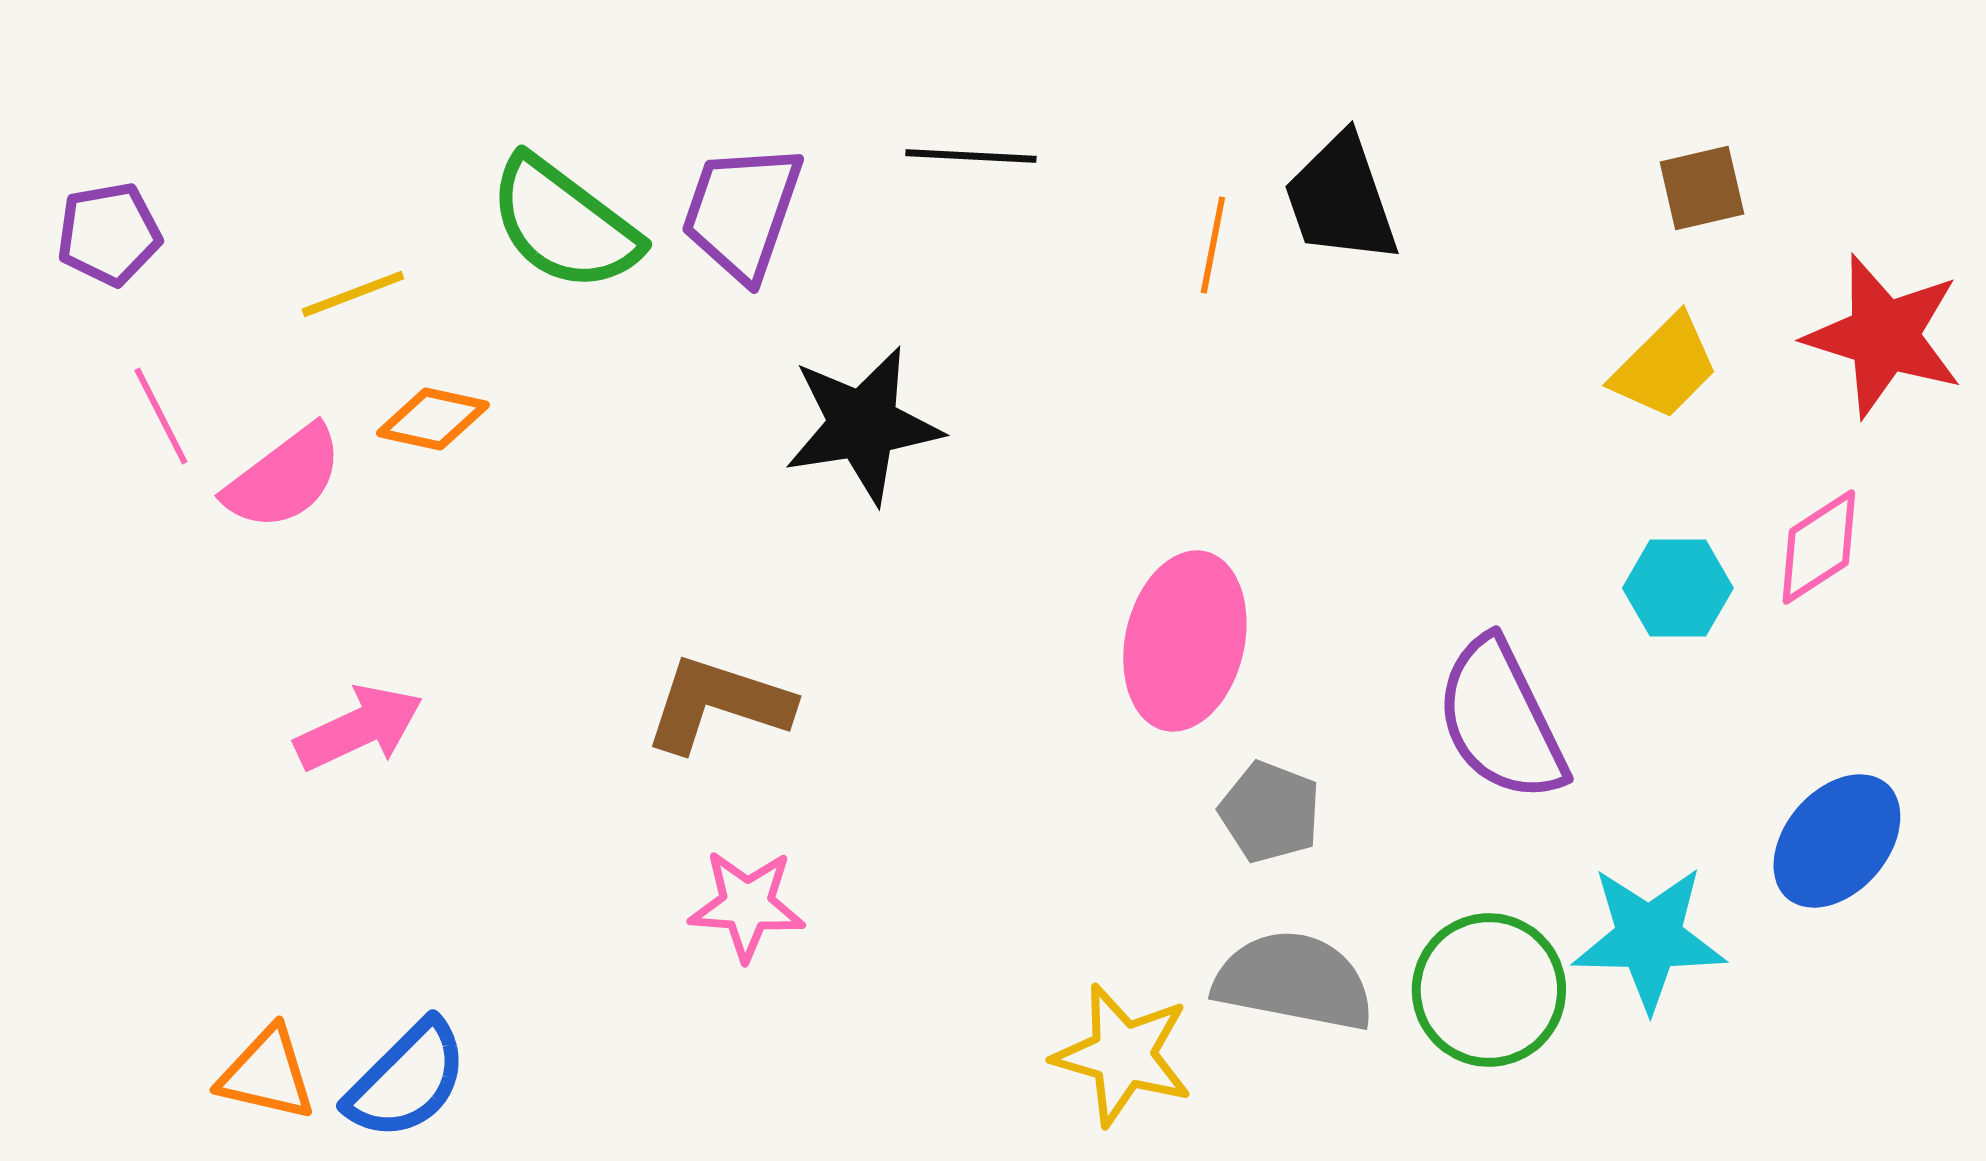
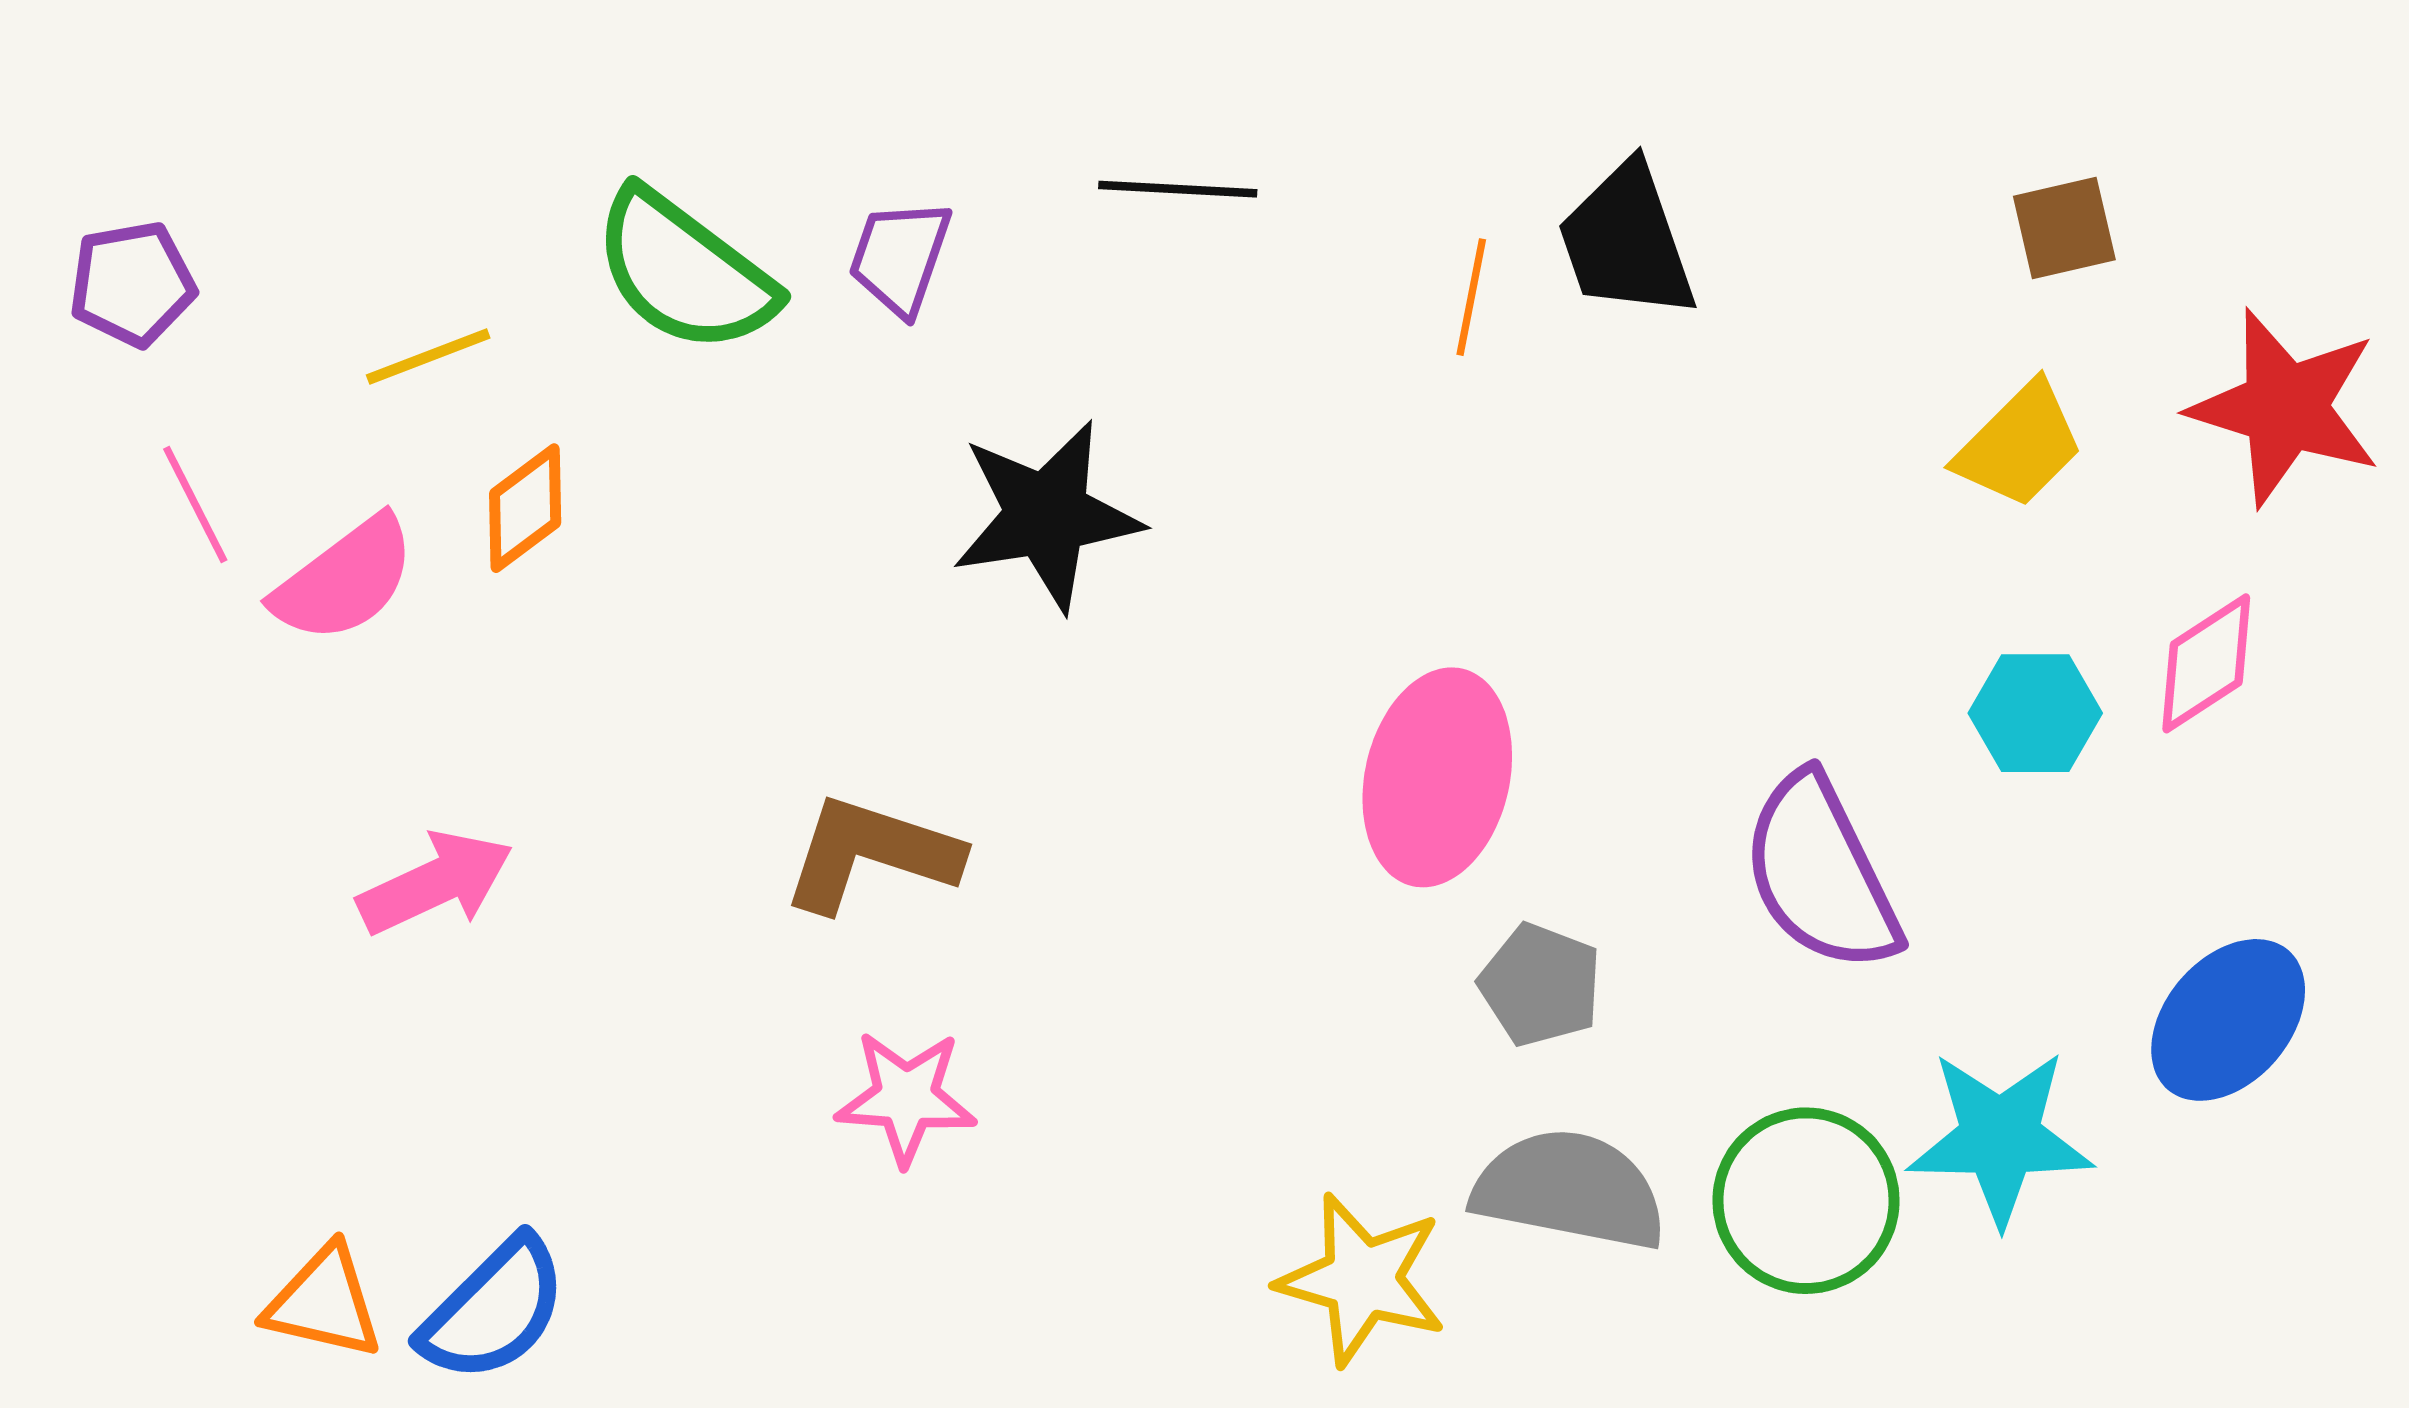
purple trapezoid: (742, 212) -> (900, 257), size x0.7
orange diamond: (433, 419) -> (525, 508), turned -49

